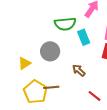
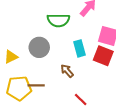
cyan rectangle: (84, 37) -> (79, 48), moved
yellow pentagon: (35, 92) -> (19, 88), turned 30

